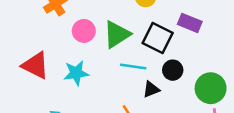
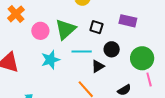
purple rectangle: (190, 23) -> (128, 21), moved
black square: (158, 38) -> (96, 27), size x0.6
cyan star: (76, 73) -> (50, 60), moved

